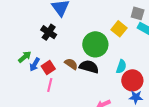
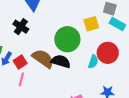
yellow square: (119, 29) -> (91, 24), turned 35
brown semicircle: (71, 64) -> (43, 59), size x1.6
red circle: (132, 80) -> (108, 53), moved

